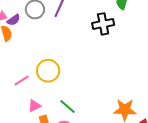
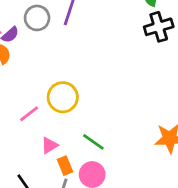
black cross: (103, 24) -> (159, 27), moved

